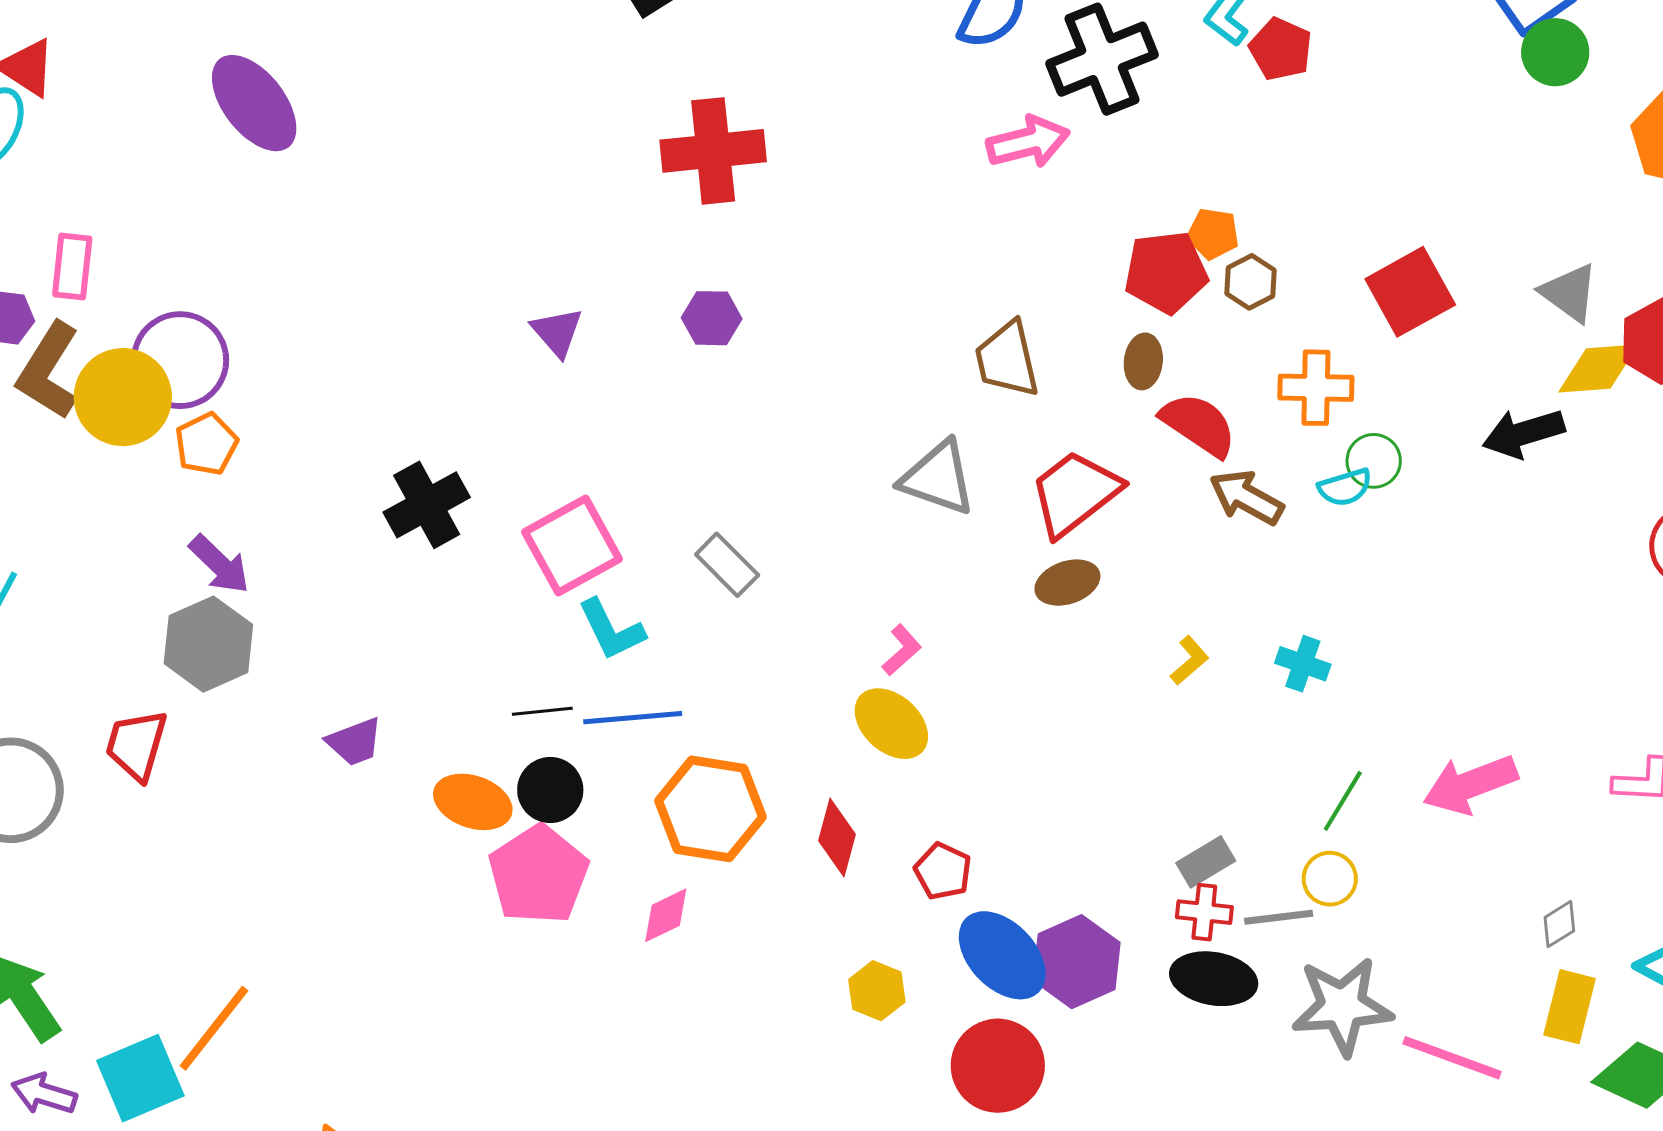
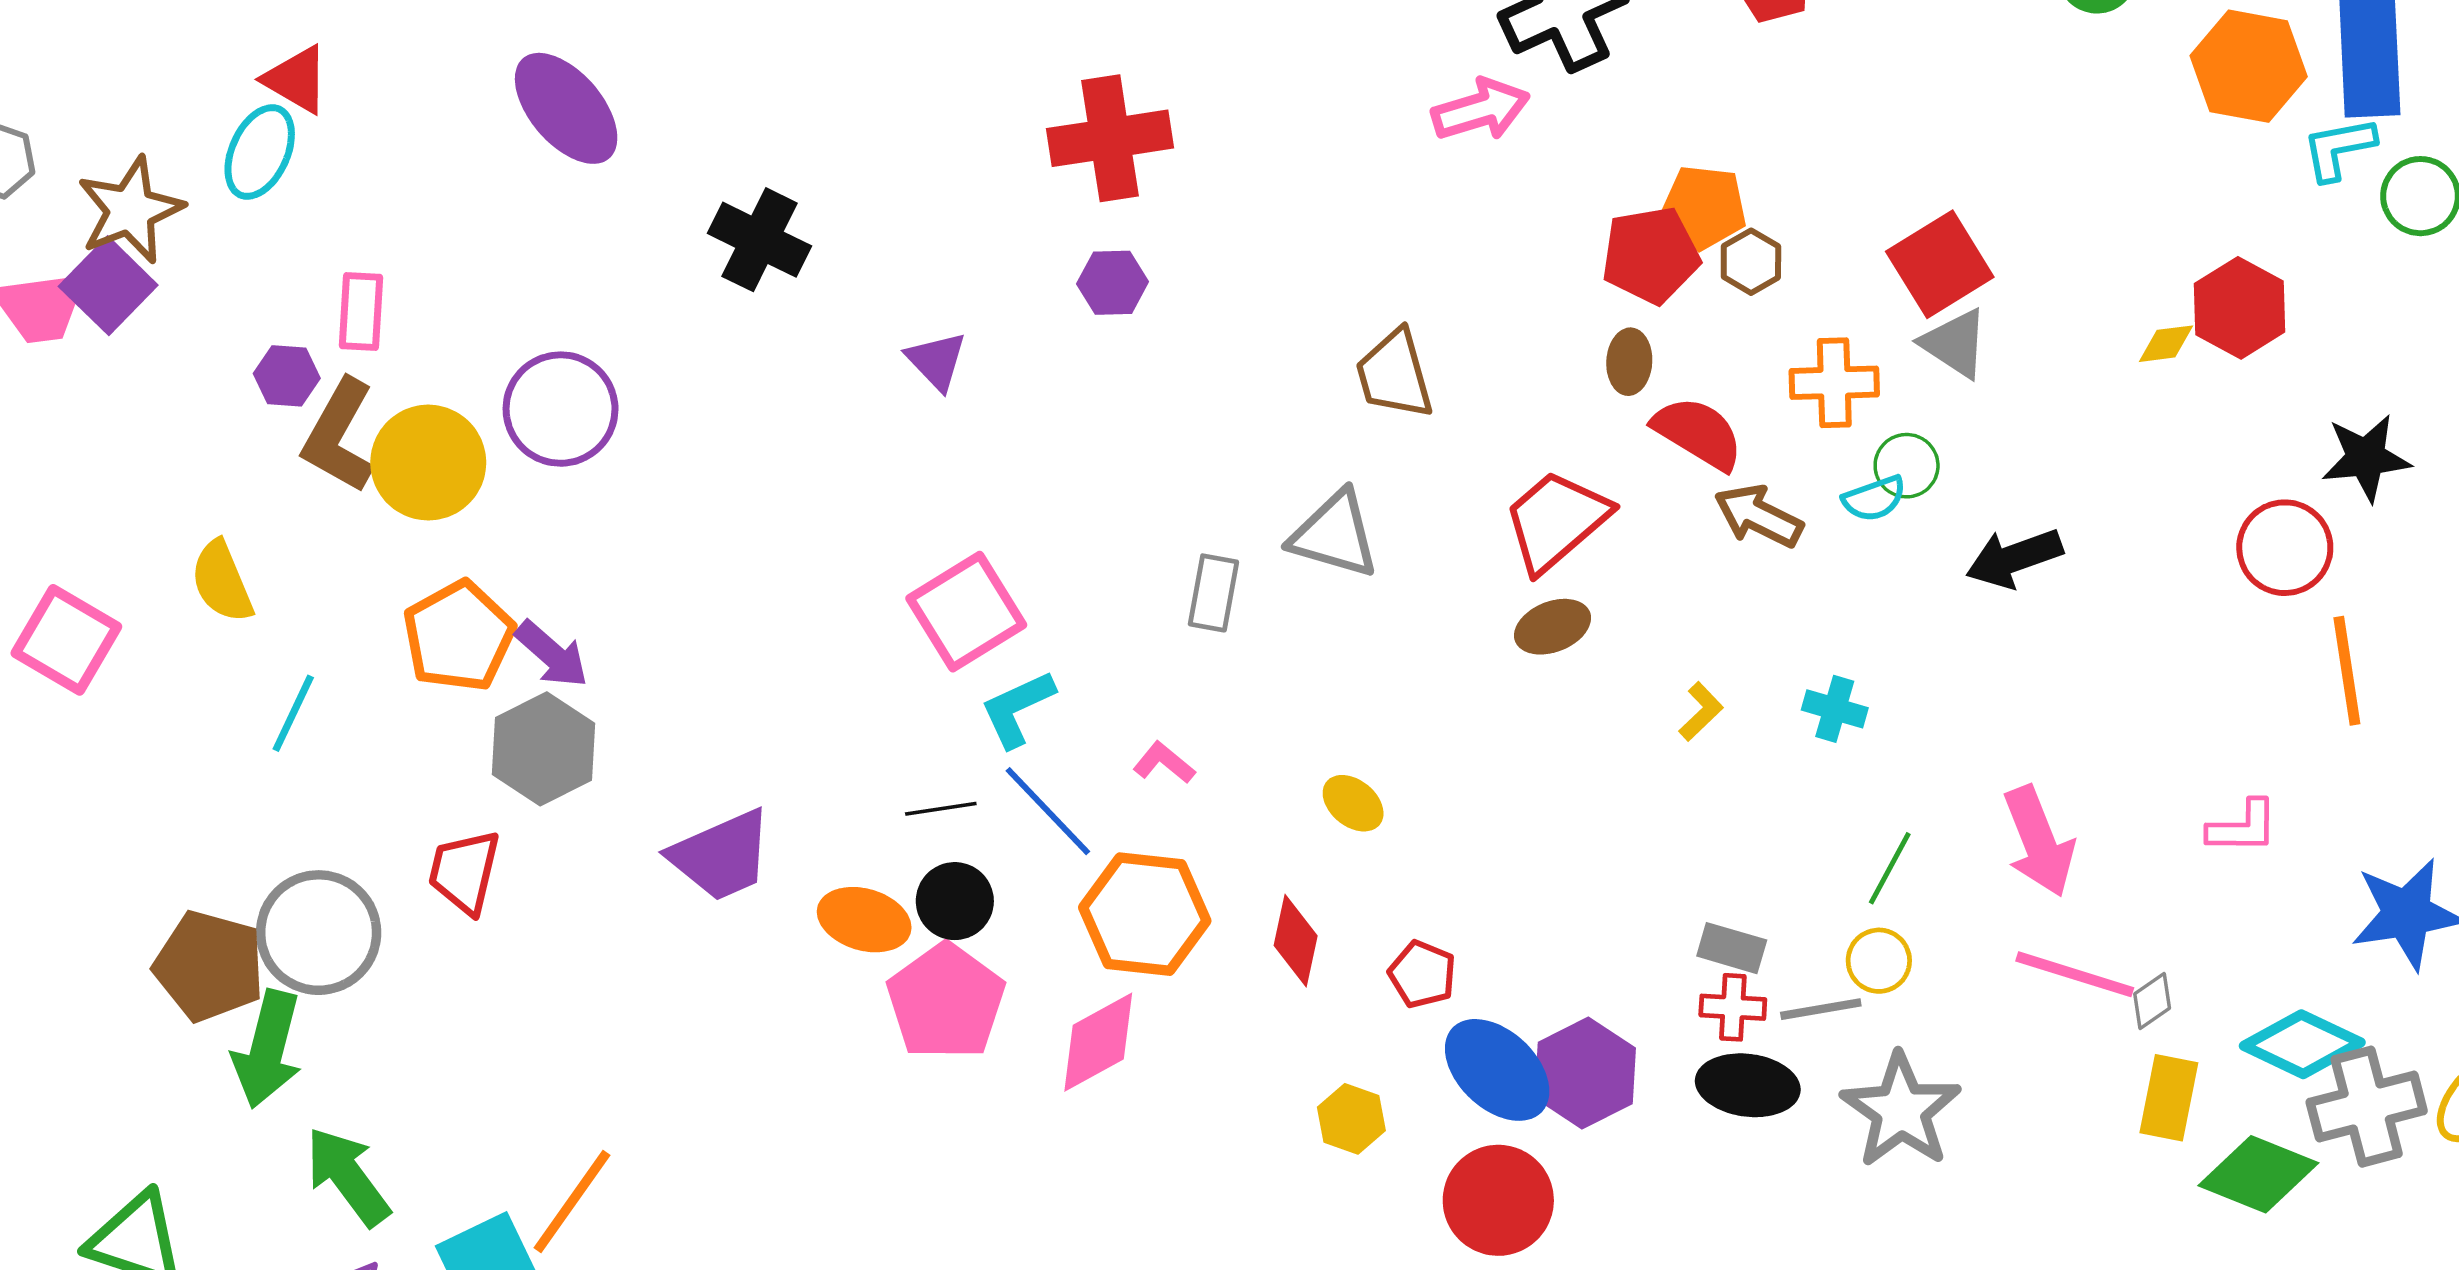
orange pentagon: (1213, 234) -> (1704, 207), size x1.4
gray triangle: (1569, 293) -> (1955, 343), moved
purple hexagon: (712, 318) -> (1113, 283), moved
brown trapezoid: (1007, 359) -> (1394, 374), moved
purple circle: (180, 360) -> (561, 409), moved
yellow diamond: (1598, 368) -> (2166, 344), size x0.6
black arrow: (1523, 433) -> (2014, 558), moved
orange pentagon: (206, 444) -> (459, 636), moved, size x1.5
gray triangle: (938, 478) -> (1335, 535), moved
black cross: (427, 505) -> (760, 240), moved, turned -32
gray rectangle: (727, 565) -> (1213, 593), moved, turned 58
cyan L-shape: (611, 630) -> (1017, 709), turned 94
pink L-shape: (902, 650) -> (1164, 763), moved, turned -96
blue line: (633, 718) -> (1048, 811), turned 54
yellow ellipse: (891, 724) -> (1353, 803), size x0.7
purple trapezoid: (355, 742) -> (721, 856), size x1.6
pink arrow: (1470, 784) -> (2039, 841), turned -88
gray rectangle: (1206, 862) -> (1732, 948), turned 50
pink diamond: (666, 915) -> (1098, 1042), size x1.5
gray star: (1342, 1006) -> (1901, 1110), turned -30
pink line: (1452, 1058) -> (2075, 974), moved

